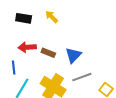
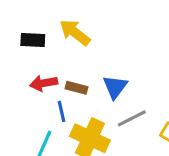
yellow arrow: (52, 17) -> (75, 32), size x1.5
blue line: (14, 67) -> (61, 111), moved

